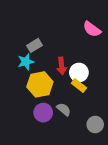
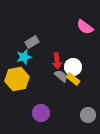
yellow hexagon: (40, 84) -> (17, 79), moved
gray semicircle: (64, 109) -> (61, 76), moved
purple circle: (43, 113) -> (41, 113), moved

